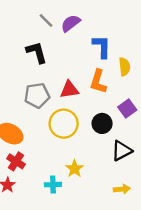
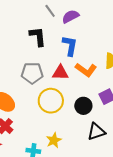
blue L-shape: (102, 47) -> (70, 46), moved
orange L-shape: (98, 82) -> (86, 70), turned -80

